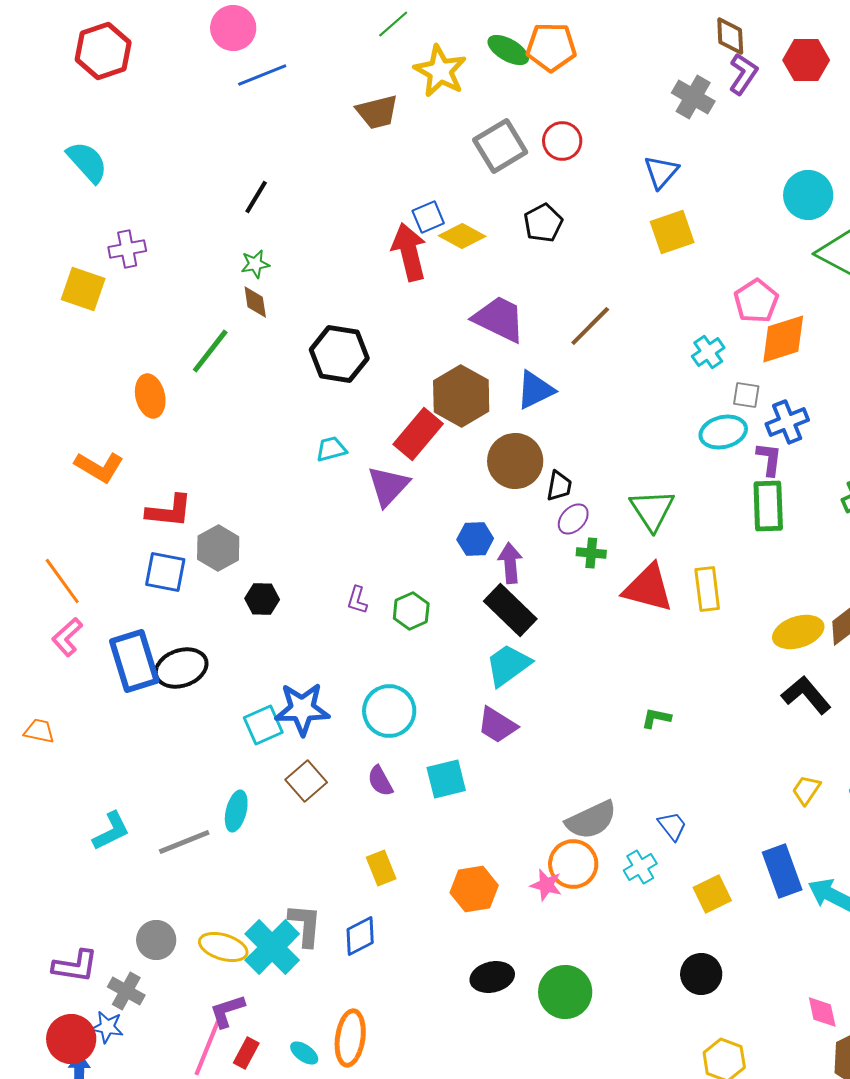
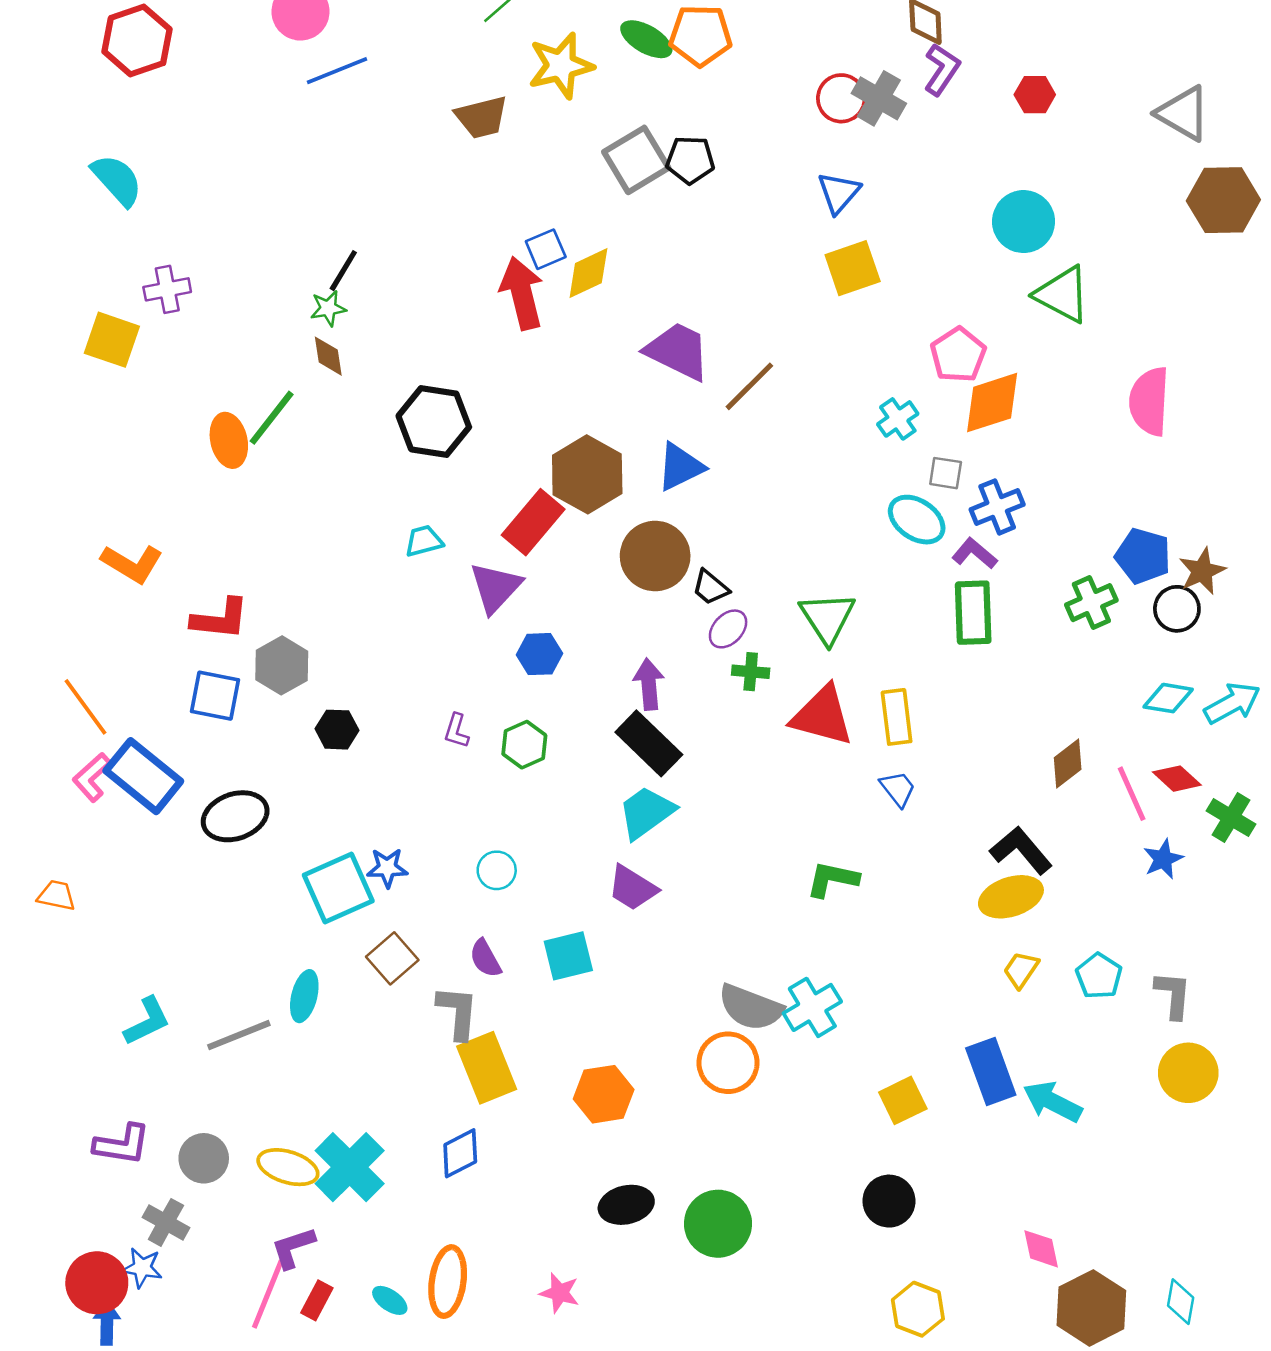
red hexagon: (806, 60) -> (1035, 95), moved, size x0.7
yellow star: (440, 71) -> (561, 66), turned 30
red circle: (562, 141) -> (841, 98), moved
black line: (256, 197) -> (343, 271), moved
black pentagon: (543, 223) -> (690, 160), moved, turned 30
yellow diamond: (462, 236) -> (588, 273), turned -54
purple trapezoid: (499, 319) -> (678, 351), moved
orange ellipse: (150, 396) -> (229, 440), moved
cyan ellipse: (723, 432) -> (917, 520), turned 48
purple L-shape: (769, 459) -> (974, 553), turned -57
black trapezoid: (559, 486) -> (710, 587), turned 120
blue hexagon: (475, 539) -> (539, 654), moved
yellow ellipse: (798, 632) -> (1011, 897), moved
blue rectangle: (134, 661) -> (143, 776), moved, turned -34
blue star: (302, 709) -> (387, 868), size x0.6
cyan circle: (389, 711) -> (497, 870), size x0.6
green L-shape: (656, 718) -> (832, 879), size x1.4
cyan square: (263, 725) -> (338, 888), size x1.4
gray semicircle: (591, 820) -> (751, 1007), turned 46
blue trapezoid: (672, 826) -> (898, 789), moved
cyan cross: (640, 867) -> (812, 1007), moved, size x1.4
yellow rectangle: (381, 868) -> (487, 1068), size x1.6
pink star: (546, 885) -> (560, 1293), moved
gray L-shape: (305, 925) -> (458, 1012), moved
purple L-shape: (75, 966) -> (122, 1144), moved

